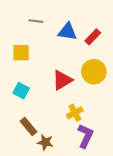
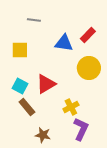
blue triangle: (67, 32) -> (64, 43), moved
red triangle: (62, 80) -> (46, 84), moved
brown rectangle: (28, 126) -> (27, 107), moved

